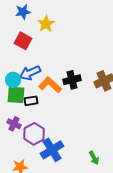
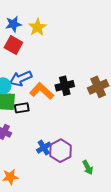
blue star: (23, 12) -> (13, 24), moved
purple hexagon: (34, 134) -> (61, 151), moved
blue cross: (52, 150) -> (44, 148), moved, size x0.6

